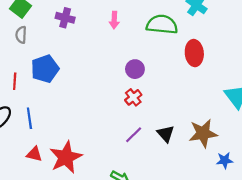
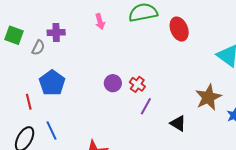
gray semicircle: (21, 35) -> (38, 48), moved, turned -140
purple circle: (135, 69) -> (113, 83), moved
black triangle: (166, 134) -> (178, 123), moved
purple line: (134, 135) -> (146, 106), moved

